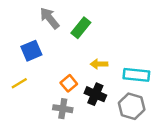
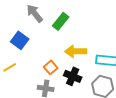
blue square: (31, 51) -> (20, 40), turned -30
yellow arrow: (99, 64) -> (76, 51), size x1.5

